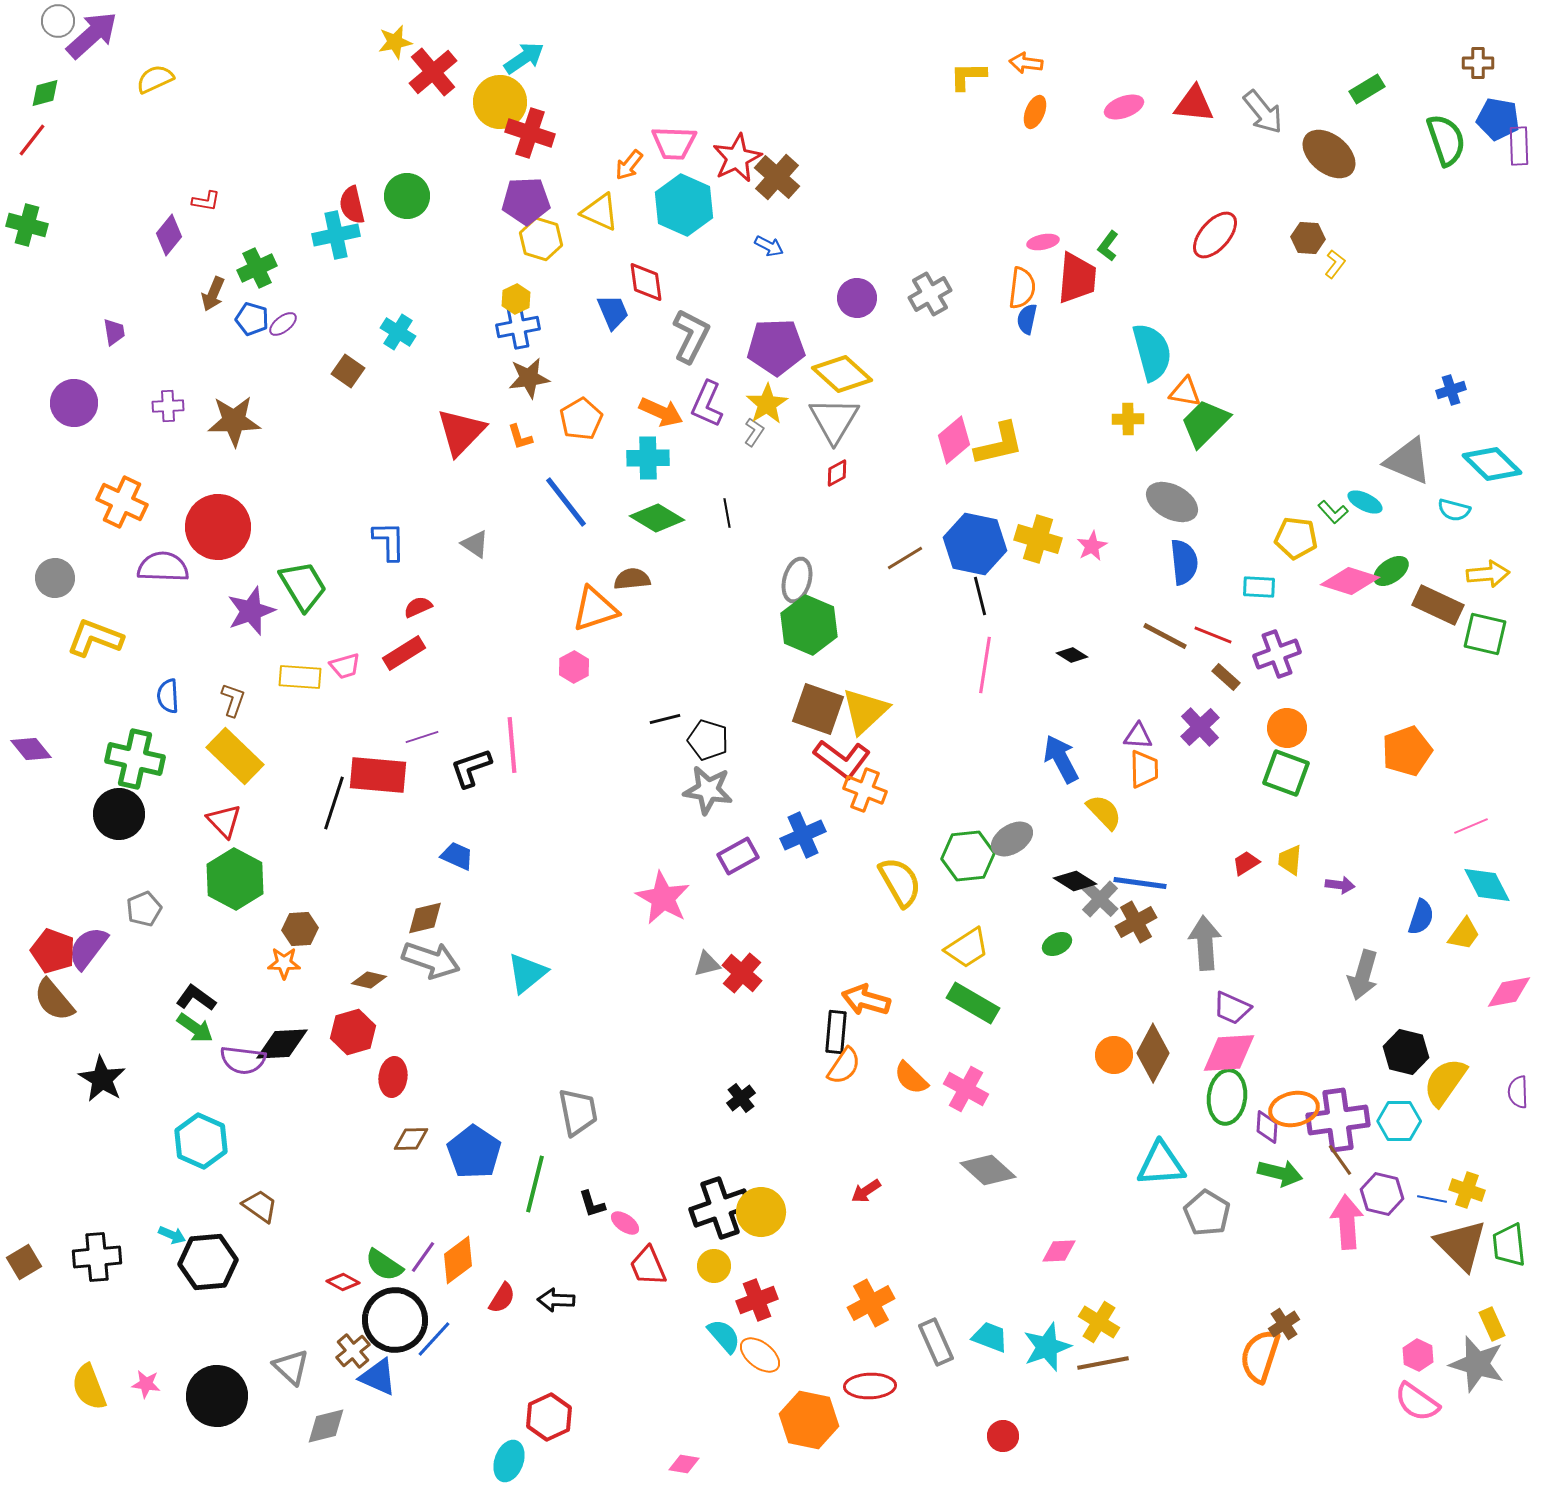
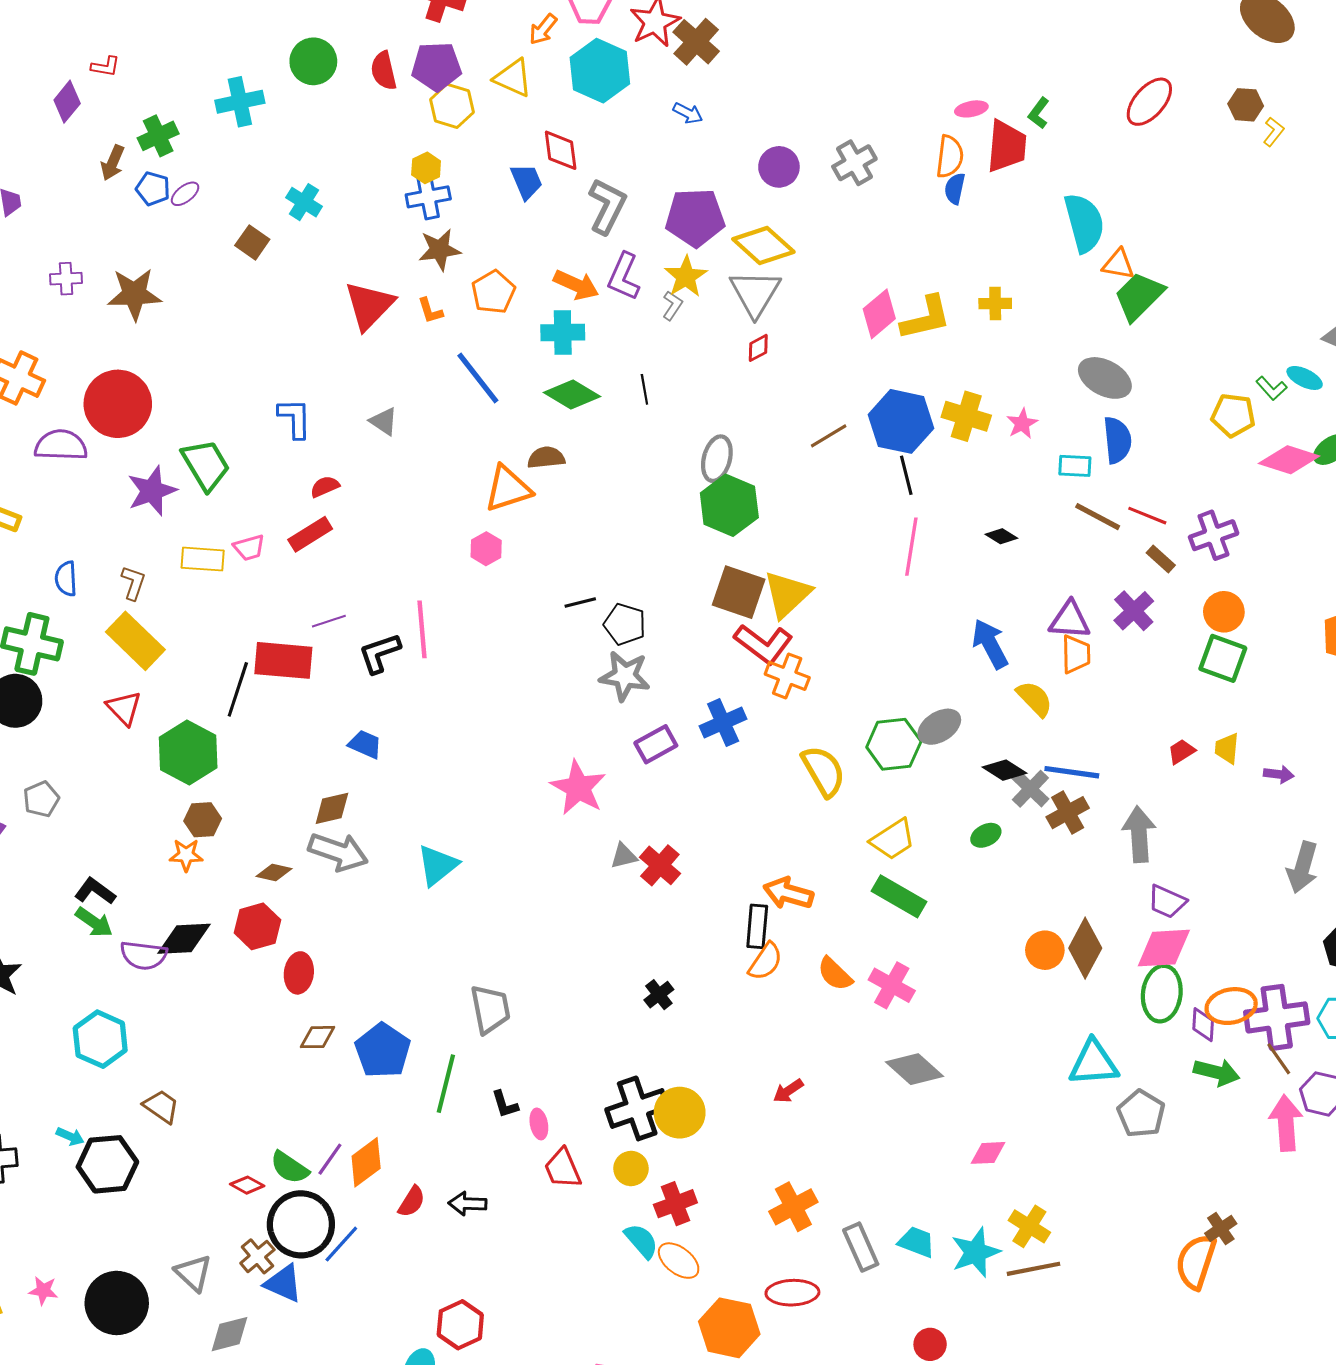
red semicircle: (352, 205) -> (384, 71), moved
yellow cross: (1128, 419) -> (995, 303), moved
cyan rectangle: (1259, 587) -> (1075, 466), moved
purple triangle: (1138, 736) -> (1070, 620), size x1.4
green hexagon: (235, 879) -> (188, 753), moved
pink ellipse: (625, 1223) -> (539, 1124), turned 44

